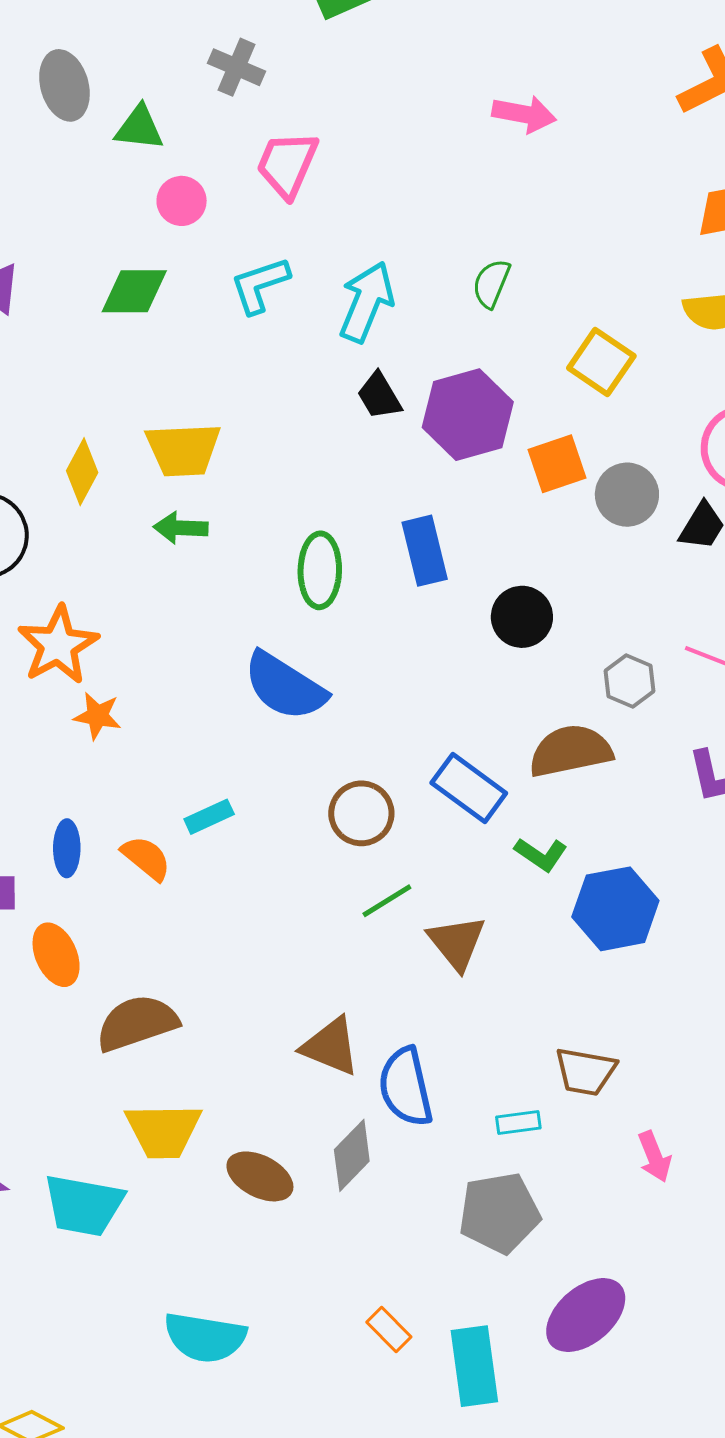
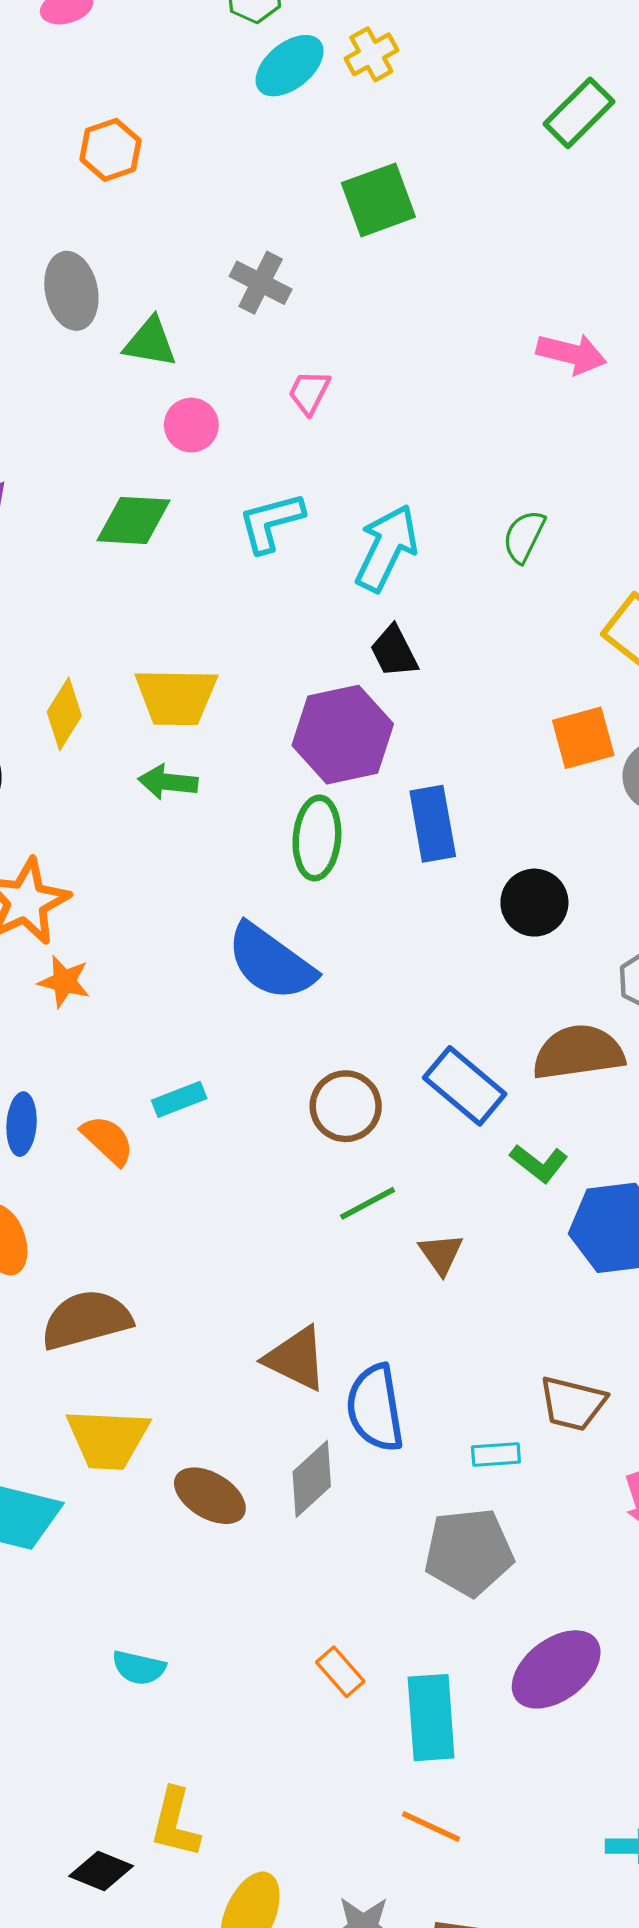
pink trapezoid: (287, 164) -> (309, 392), size x0.6
purple hexagon: (468, 415) -> (343, 735), moved
brown triangle: (457, 943) -> (441, 1254), size x0.7
cyan semicircle: (205, 1337) -> (139, 1668), size x0.6

